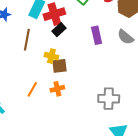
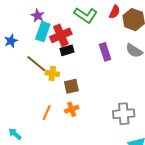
black rectangle: (59, 30) -> (67, 50), turned 32
brown line: (27, 40) -> (36, 64), turned -55
yellow cross: (51, 56) -> (52, 73), moved

